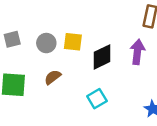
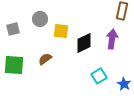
gray circle: (46, 43) -> (40, 19), moved
cyan square: (97, 99) -> (99, 76), moved

